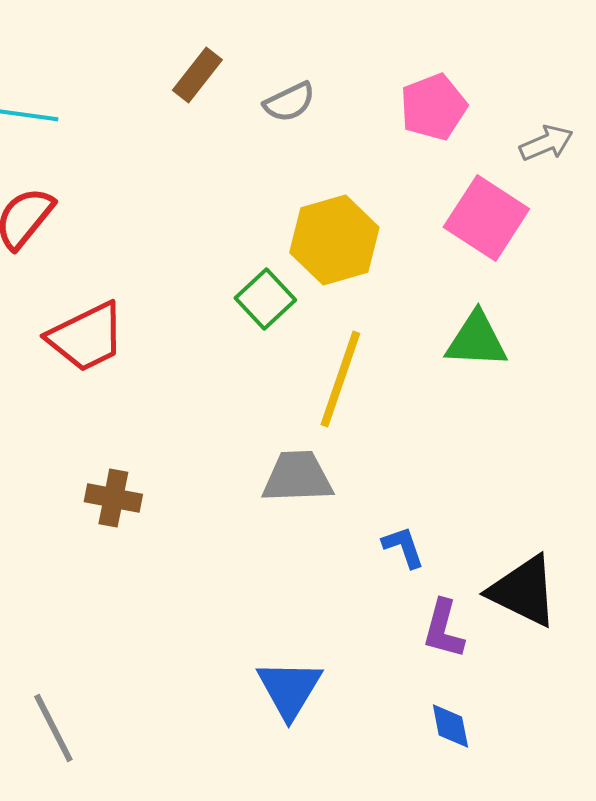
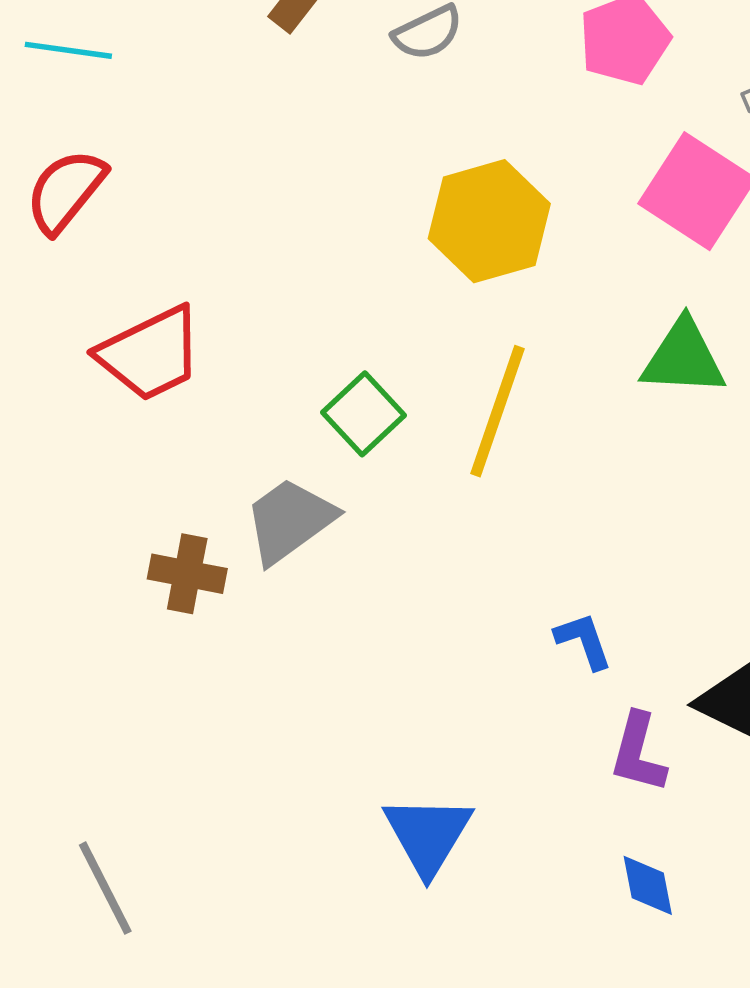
green square: (265, 299) -> (364, 414), moved
gray trapezoid: (297, 477) -> (290, 520), moved, turned -34

